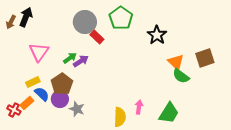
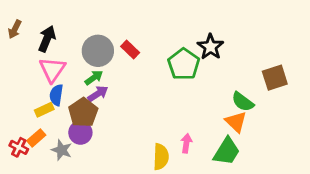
black arrow: (26, 17) -> (47, 39), moved
green pentagon: (121, 18) -> (184, 64), moved
gray circle: (85, 22) -> (98, 51), moved
purple arrow: (81, 61) -> (98, 94), moved
orange triangle: (176, 62) -> (236, 122), moved
blue semicircle: (42, 94) -> (56, 95), moved, turned -126
gray star: (77, 109) -> (62, 150), moved

